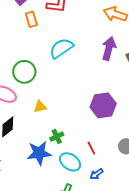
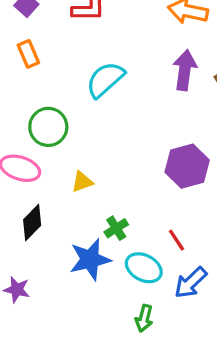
orange rectangle: (31, 19) -> (28, 54), moved
blue arrow: (97, 174) -> (191, 283), size x1.5

